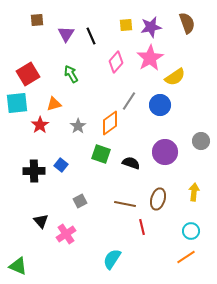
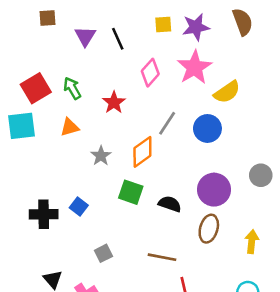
green arrow: (71, 74) -> (72, 88), moved
red star: (40, 125) -> (114, 102), moved
brown ellipse: (158, 199) -> (209, 229), moved

